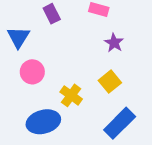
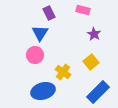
blue triangle: (18, 37) -> (40, 33), moved

